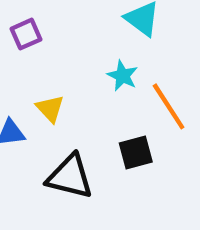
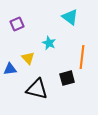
cyan star: (123, 76) -> (49, 43), moved
orange line: (169, 106) -> (82, 57), turned 40

